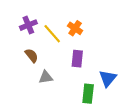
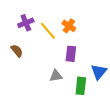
brown semicircle: (32, 55) -> (17, 51), moved
gray triangle: (46, 77) -> (56, 76), moved

